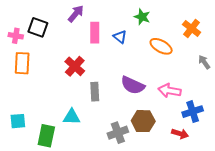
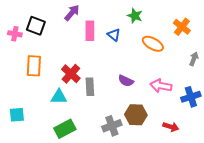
gray arrow: (204, 62) -> (194, 59), turned 56
orange rectangle: (22, 63) -> (34, 66), moved
red cross: (75, 66) -> (71, 74), moved
purple semicircle: (133, 85) -> (126, 81), size x0.7
blue cross: (193, 112) -> (191, 97), moved
cyan triangle: (72, 117) -> (59, 97), moved
green rectangle: (46, 136) -> (65, 129), moved, turned 50

